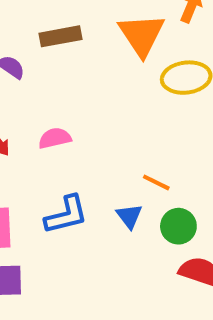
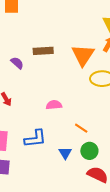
pink semicircle: (55, 138) -> (54, 105), moved
blue triangle: (129, 216) -> (65, 153), moved

